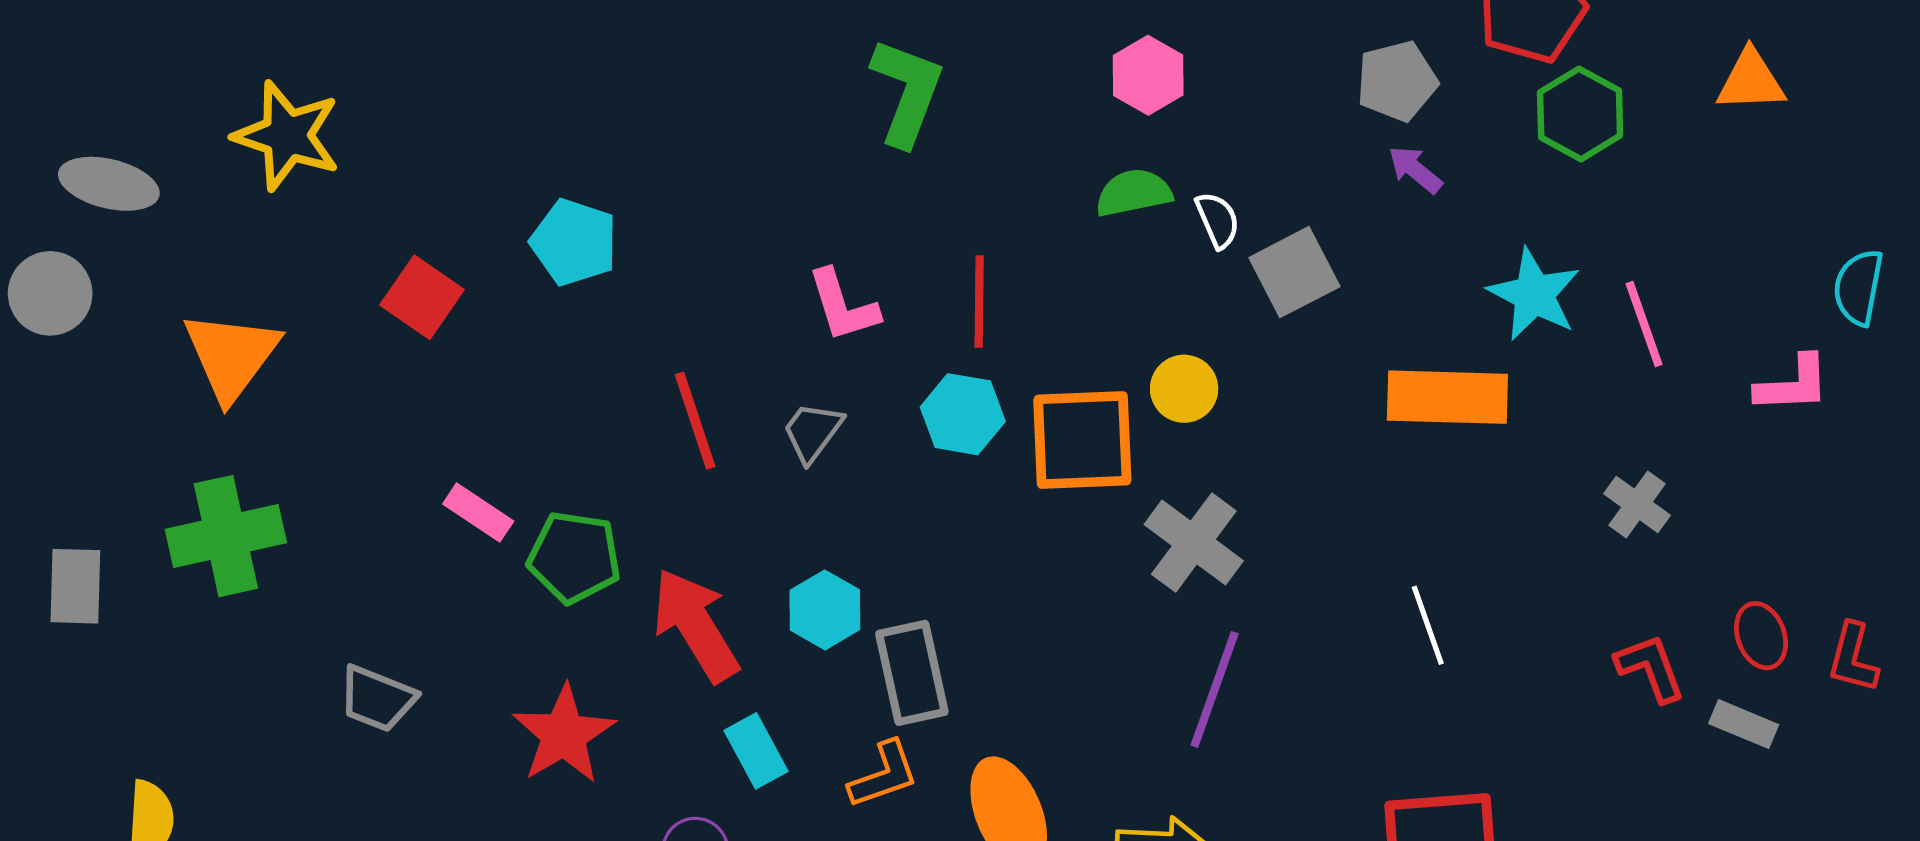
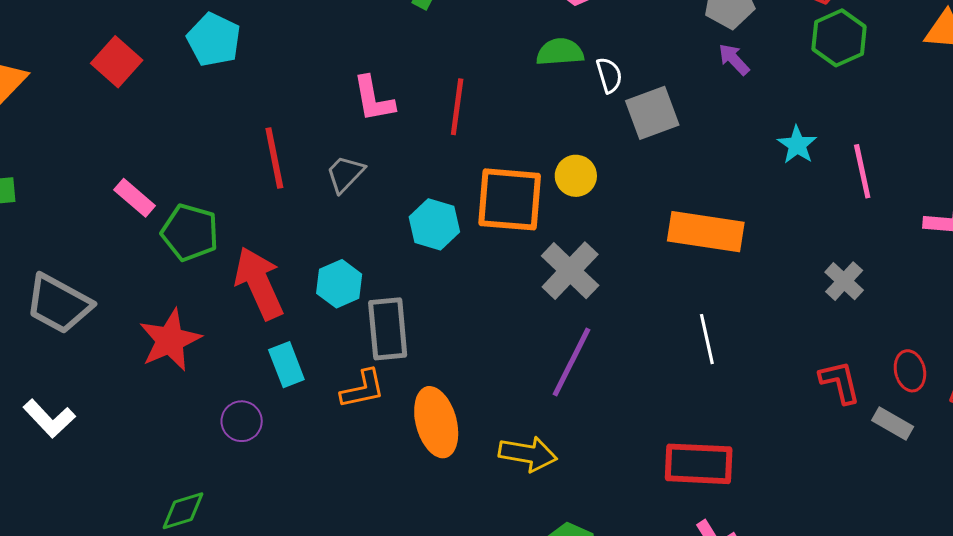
cyan star: (1534, 294) -> (797, 145), size x0.7
orange rectangle: (1447, 397) -> (706, 232), moved
cyan hexagon: (963, 414) -> (434, 224), moved
gray trapezoid: (377, 699) -> (59, 304), size x1.4

